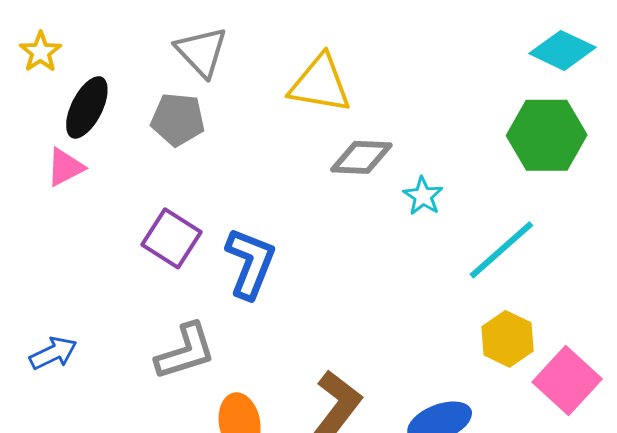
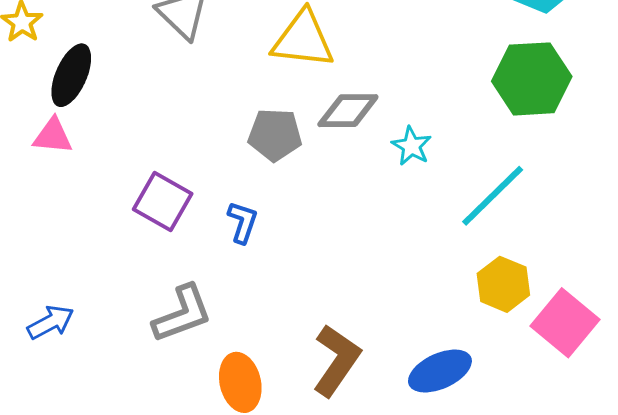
gray pentagon: (178, 119) -> (275, 135), moved
pink triangle: (65, 167) -> (53, 136), turned 36
blue L-shape: (250, 263) -> (243, 222), size x0.6

